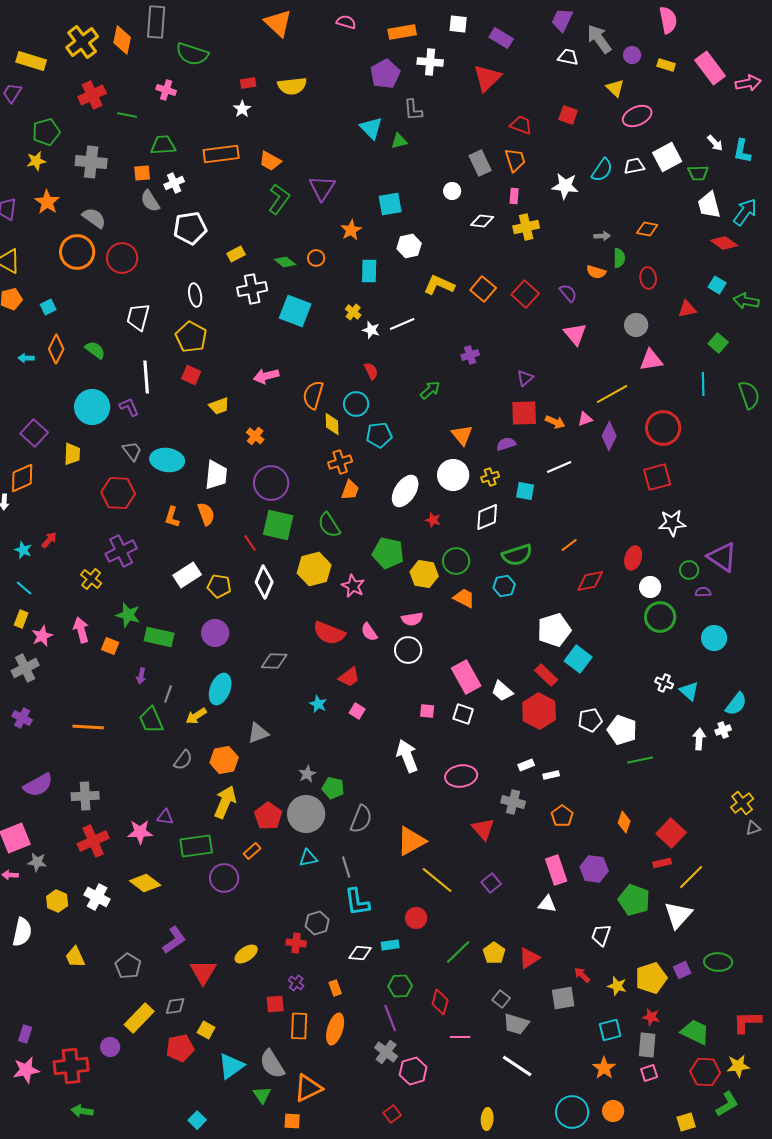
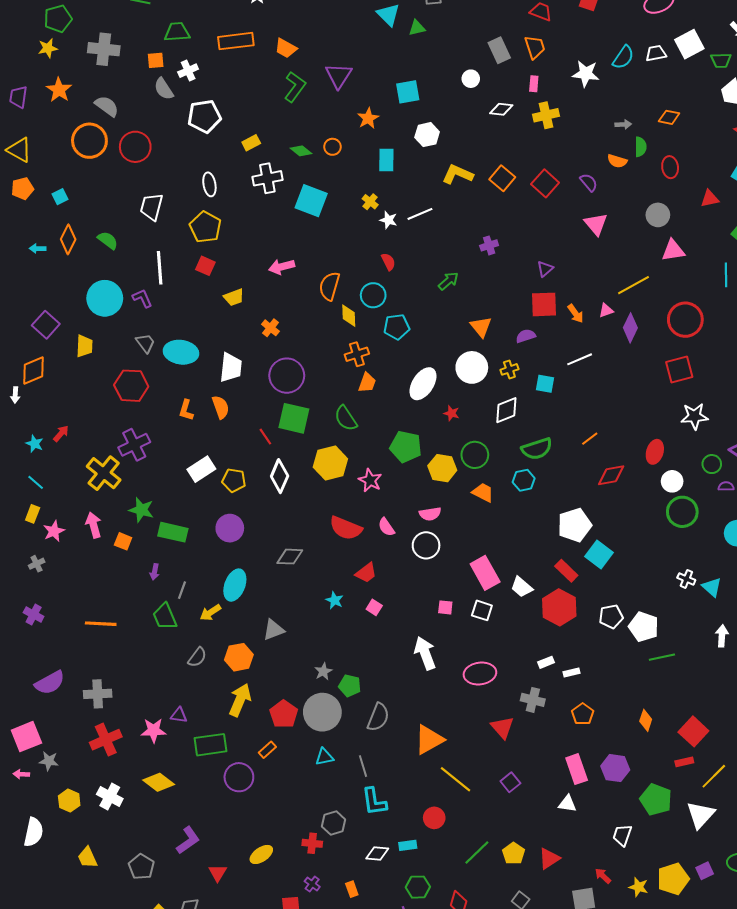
orange arrow: (555, 422) -> (576, 314), turned 30
yellow cross: (91, 579) -> (104, 473), size x1.6
gray cross: (25, 668) -> (37, 564), size x0.6
red triangle: (203, 972) -> (218, 873), size x0.7

